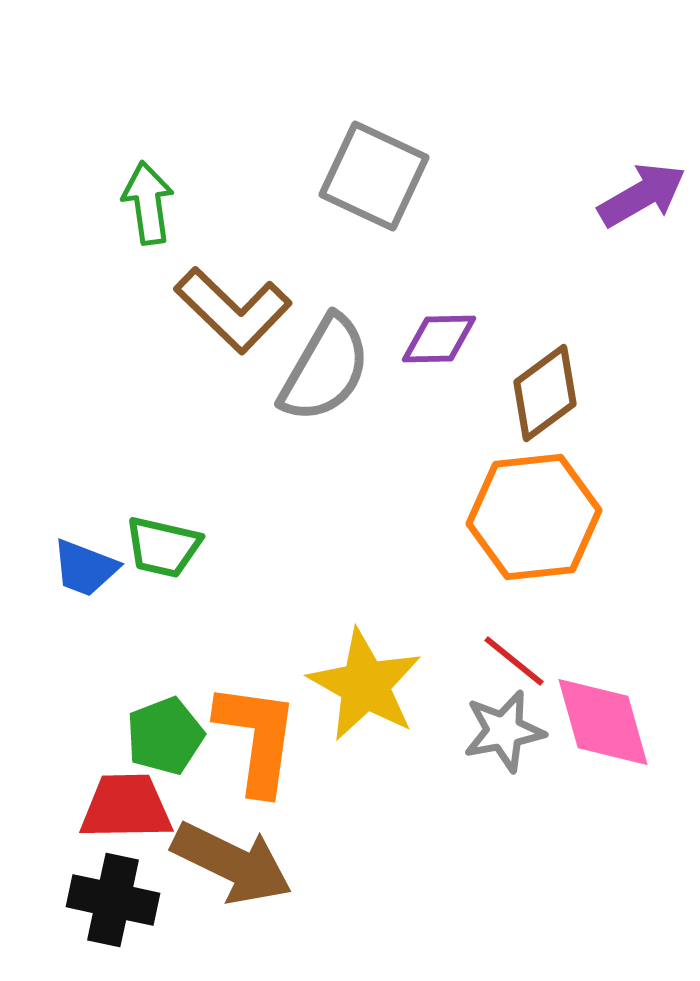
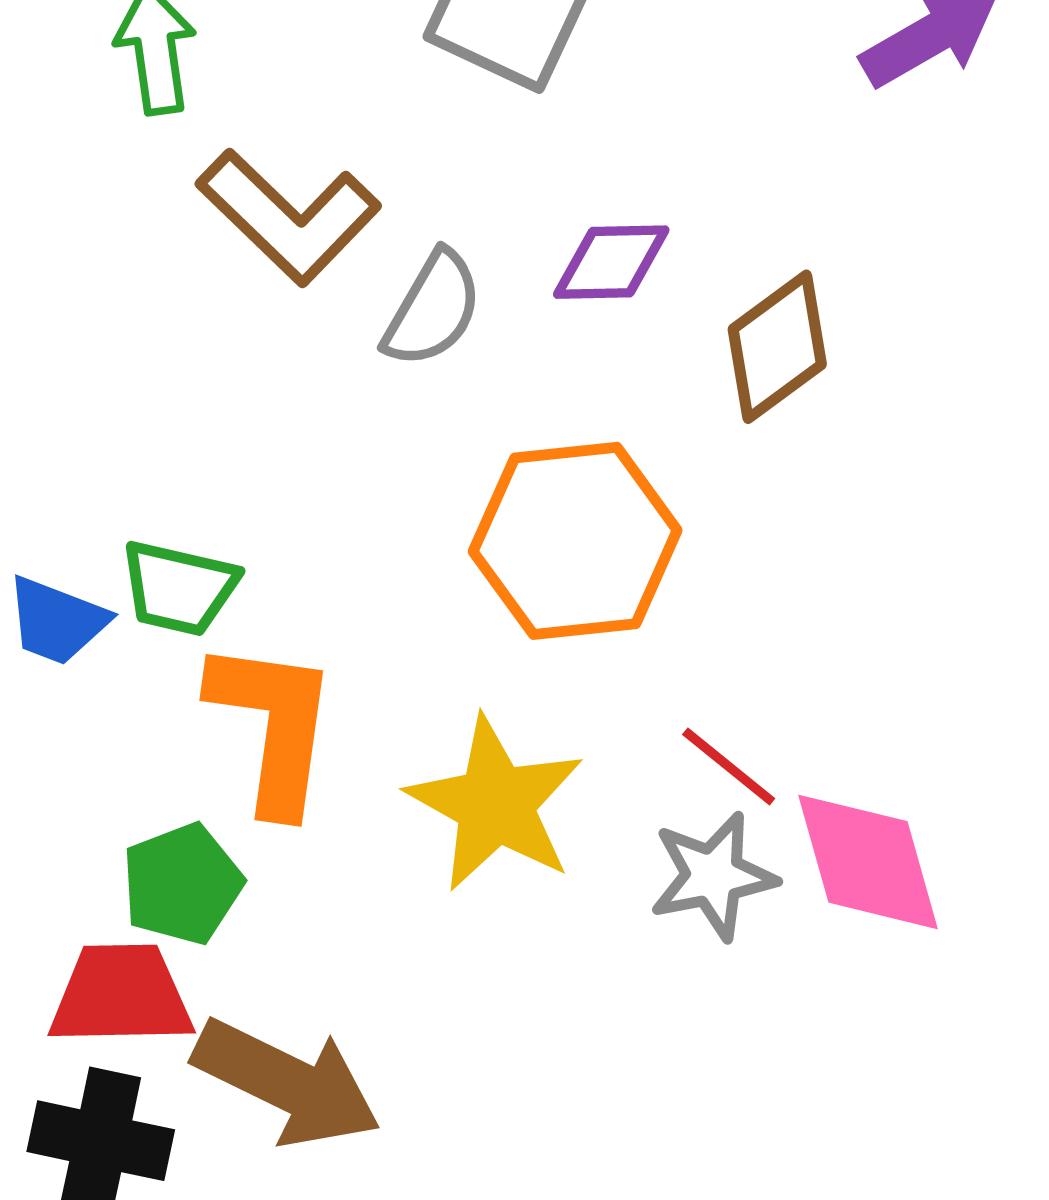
gray semicircle: (325, 369) -> (433, 309), size x0.7
orange hexagon: (534, 517) -> (575, 541), moved
orange L-shape: (257, 738) -> (273, 726), moved

